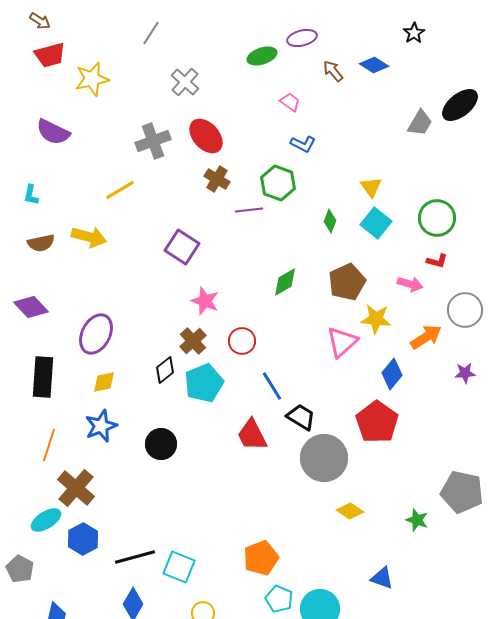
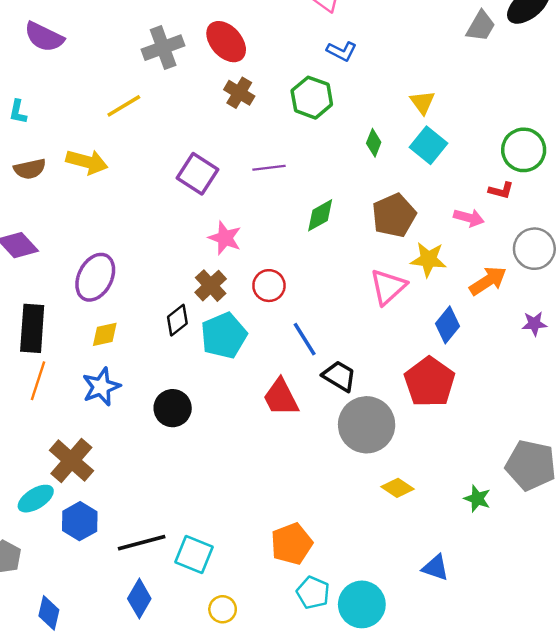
purple line: (249, 210) -> (269, 168), moved
green circle: (437, 218) -> (524, 150), moved
orange line: (49, 445) -> (38, 381), moved

